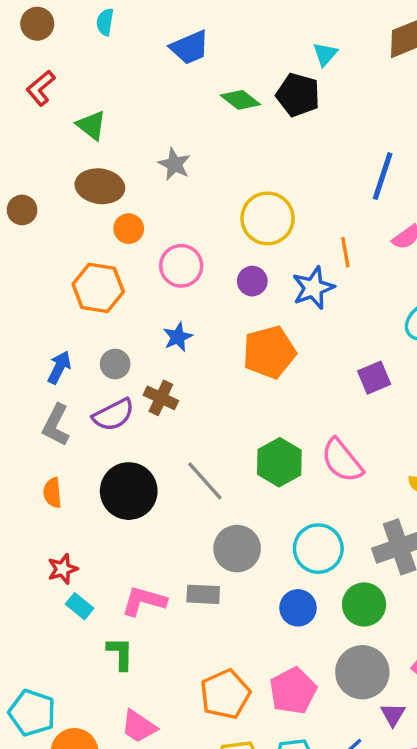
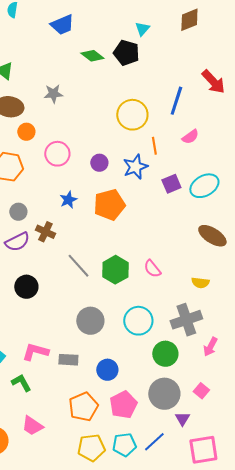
gray star: (174, 164) -> (53, 94), turned -30
yellow circle: (268, 218) -> (132, 115), moved
blue star: (178, 337) -> (68, 200), moved
purple square: (374, 378) -> (171, 184), moved
pink semicircle: (342, 461) -> (152, 269), size x0.7
gray line: (205, 481) -> (78, 266), moved
black circle: (129, 491) -> (26, 287), size x0.7
gray rectangle: (203, 594) -> (68, 360), moved
blue circle: (298, 608) -> (107, 370), moved
green L-shape: (120, 654) -> (21, 383), turned -30

